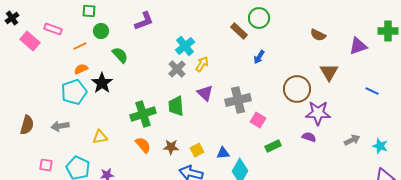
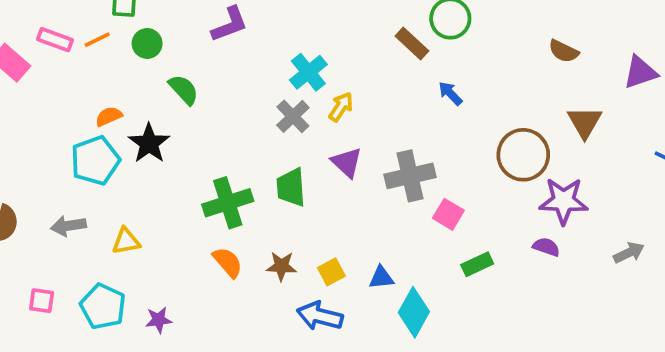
orange line: (80, 46) -> (97, 40), moved
blue arrow: (259, 57) -> (450, 93), turned 104
yellow triangle: (100, 137) -> (126, 241), moved

